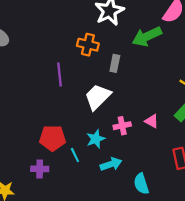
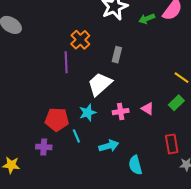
green arrow: (147, 36) -> (147, 19), moved, size x0.6
orange cross: (88, 45) -> (80, 40), moved, turned 30
cyan star: (96, 139) -> (88, 113), moved

